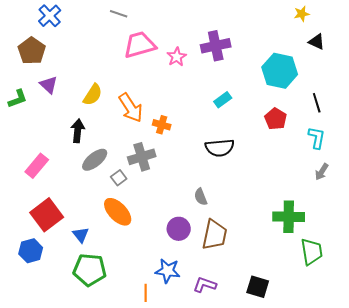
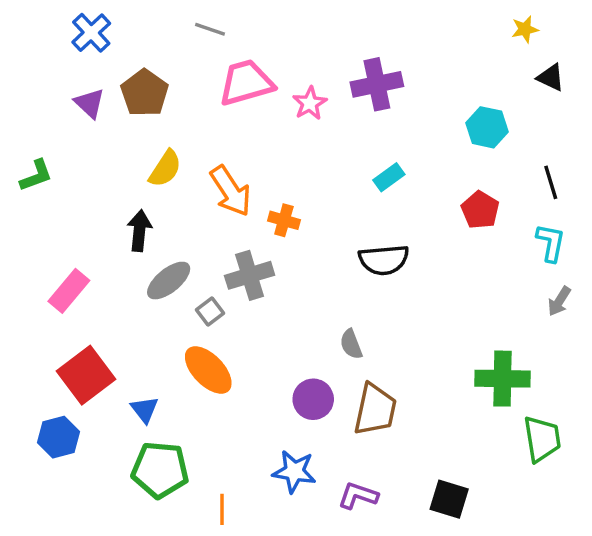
brown pentagon: (32, 51) -> (145, 93), moved
cyan hexagon: (280, 71) -> (487, 127), size x0.7
purple triangle: (49, 85) -> (89, 103), moved
orange line: (146, 293) -> (222, 509), moved

